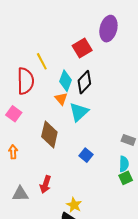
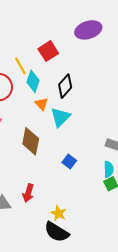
purple ellipse: (108, 29) -> (88, 30), turned 60
red square: (82, 48) -> (48, 51), moved
cyan diamond: (65, 81) -> (33, 81), moved

